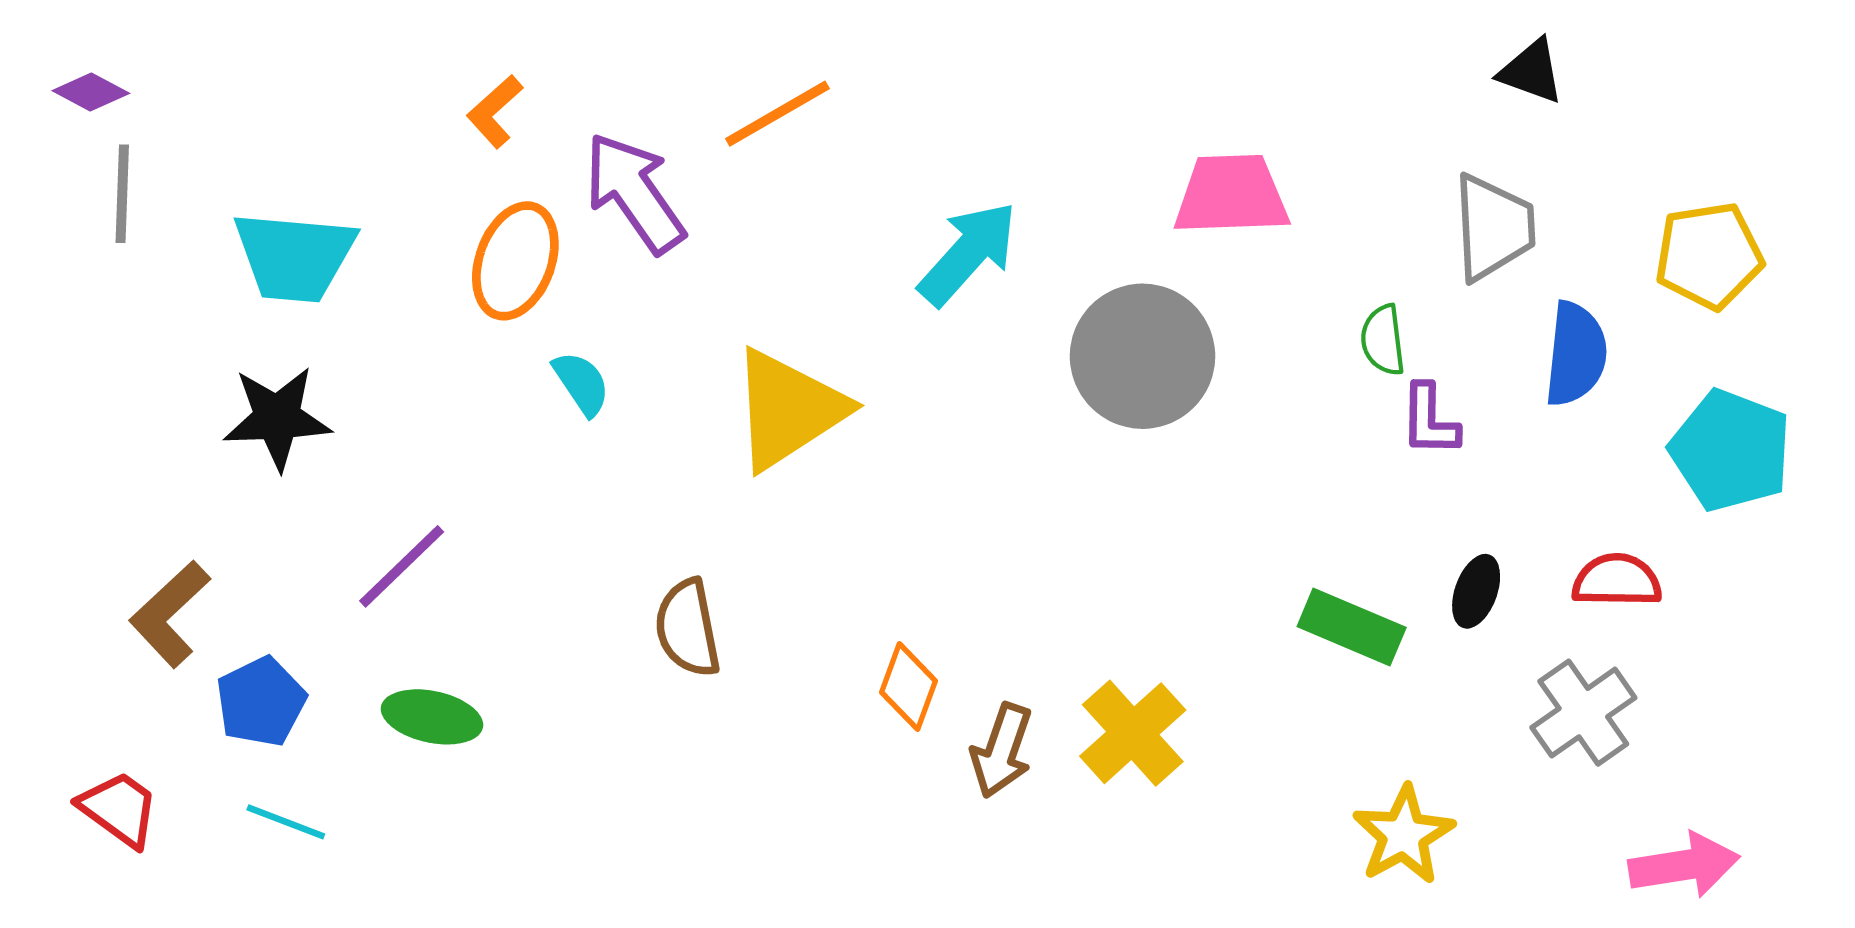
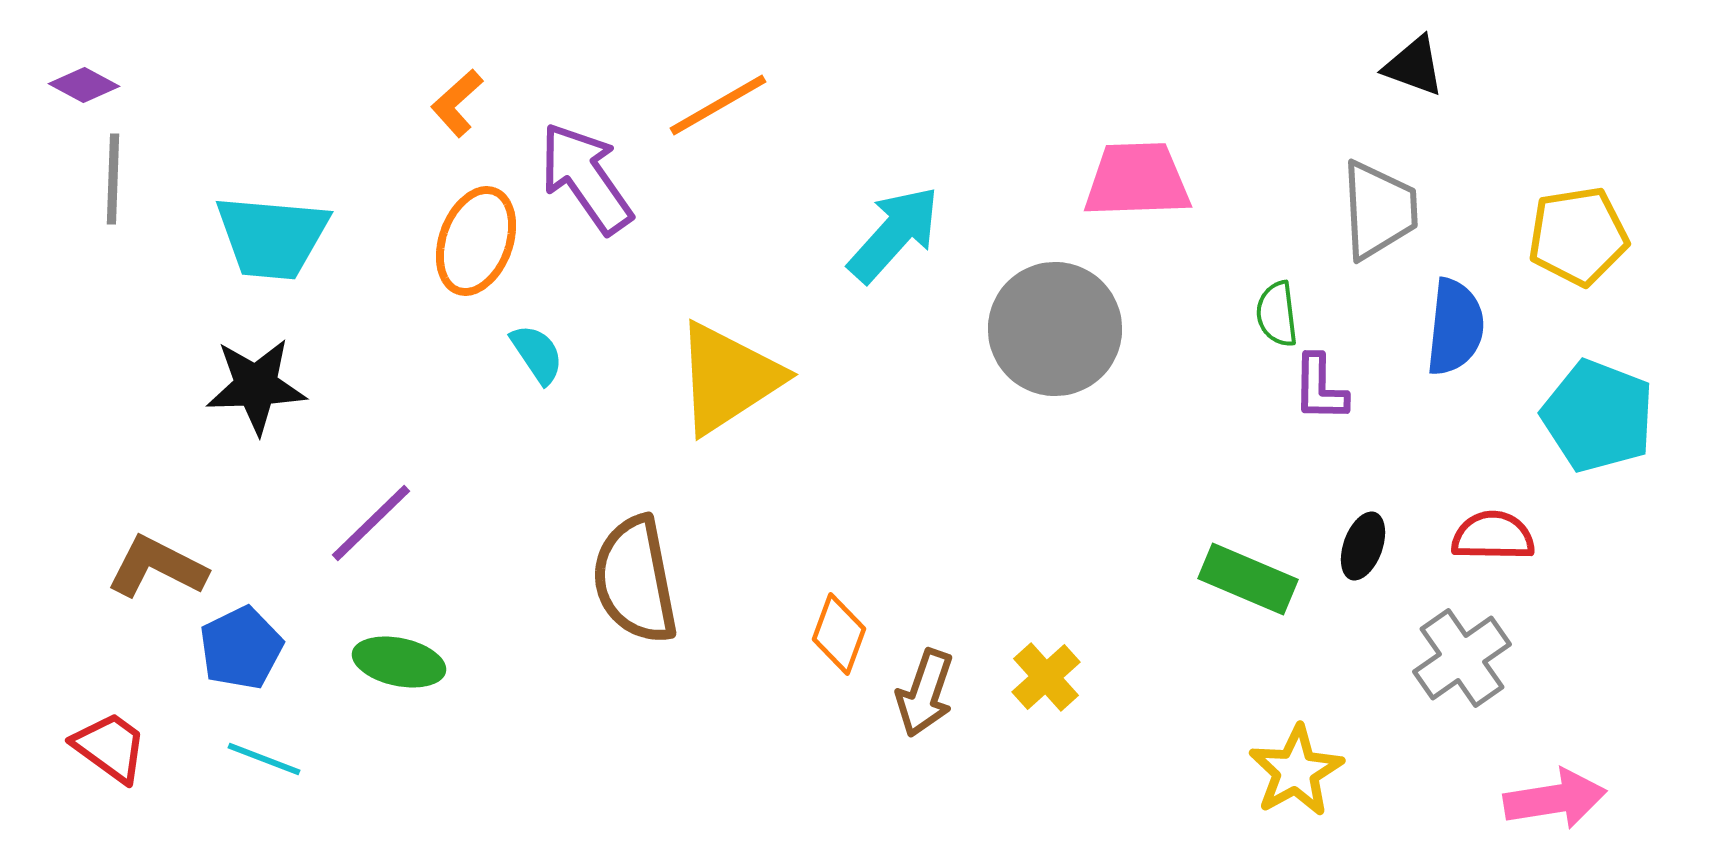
brown L-shape: (170, 614) -> (157, 567), turned 70
brown semicircle: (688, 628) -> (635, 580), size x1.4
yellow cross: (1133, 733) -> (1046, 677), size x0.7

